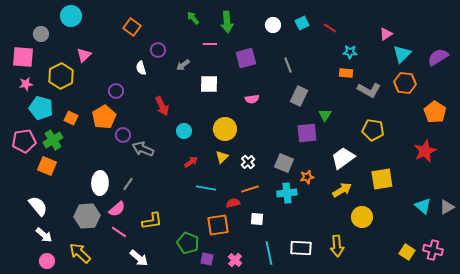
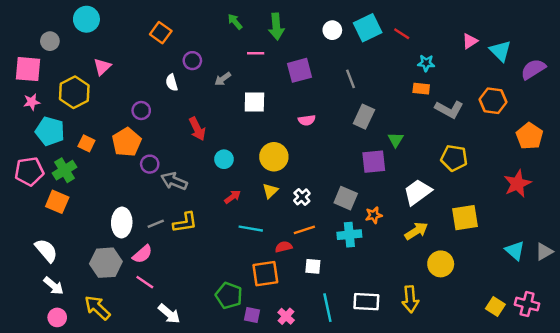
cyan square: (302, 23) -> (368, 28), size x1.6
cyan triangle: (402, 54) -> (500, 51), moved, turned -30
gray line: (128, 184) -> (156, 224), turned 32
yellow L-shape: (152, 221) -> (185, 222), moved

